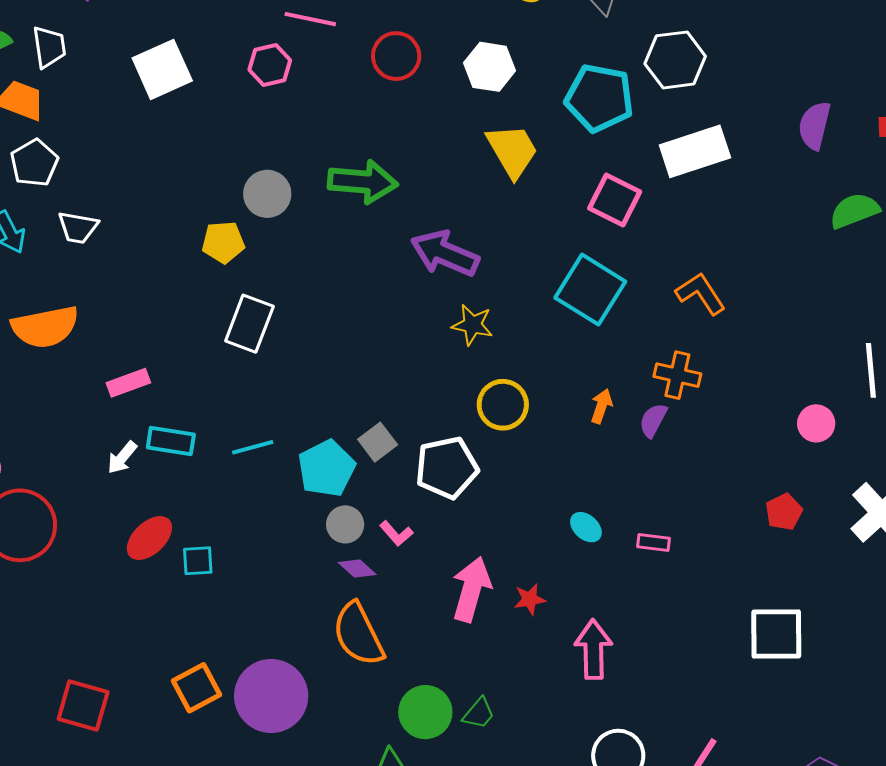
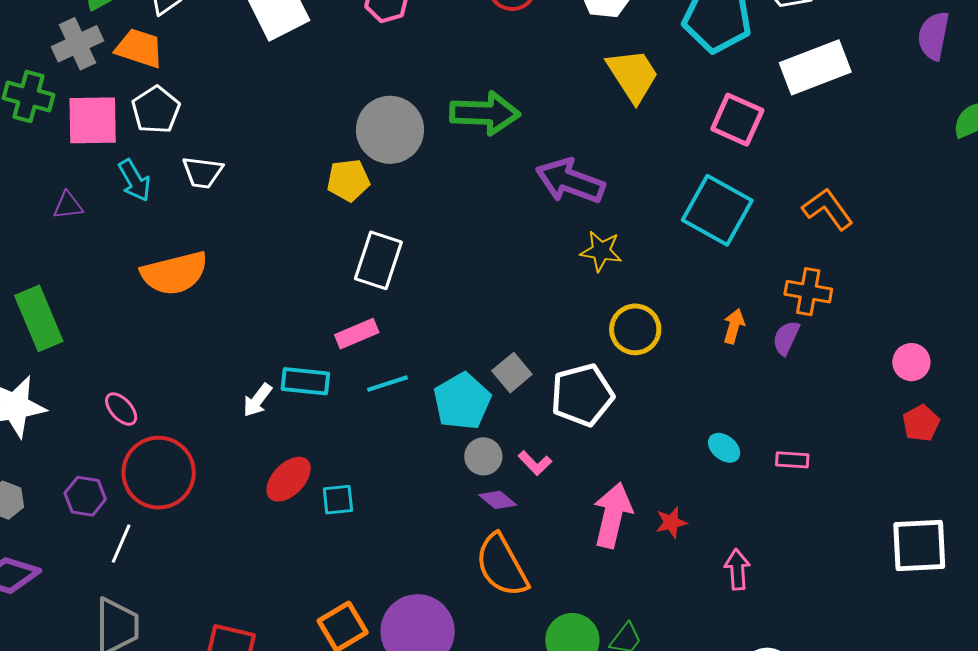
gray circle: (267, 194) -> (390, 130), size x1.4
pink rectangle: (128, 383) -> (357, 334), moved
pink circle: (816, 423) -> (911, 362), moved
pink arrow: (593, 649) -> (737, 569), size x0.7

